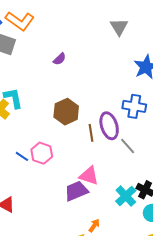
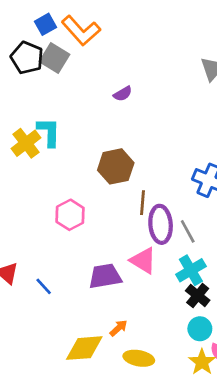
purple ellipse: (109, 126) -> (161, 224), moved
blue line: (22, 156) -> (44, 286), moved
pink triangle: (89, 176) -> (143, 261), moved
cyan cross: (126, 196) -> (191, 270), moved

